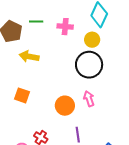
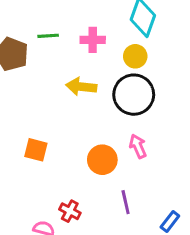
yellow arrow: (29, 56) -> (81, 87), moved

